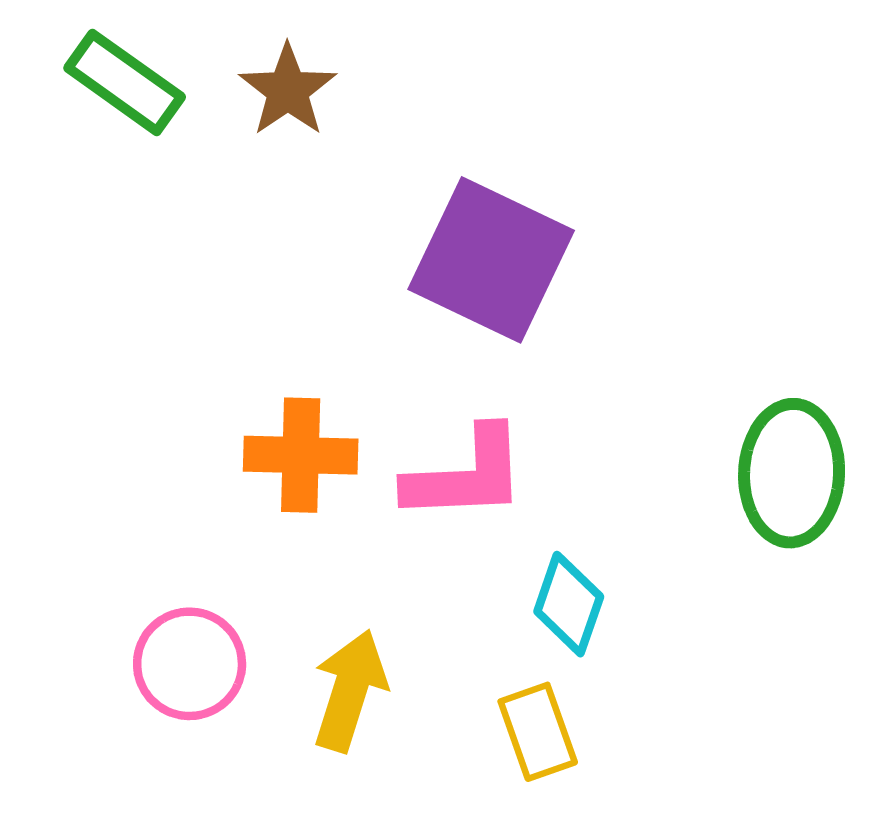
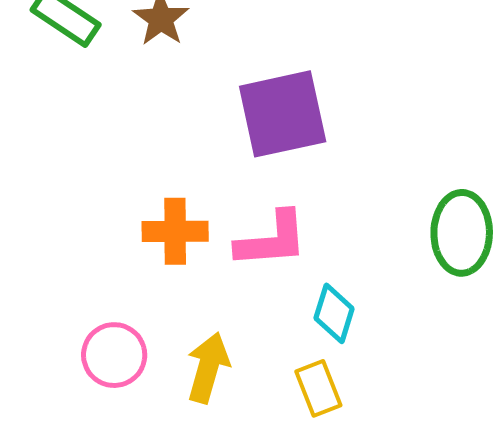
purple square: (491, 260) -> (283, 114), turned -36

